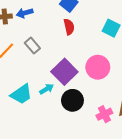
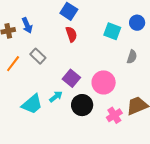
blue arrow: (25, 13) -> (27, 25), turned -91
pink circle: (98, 67) -> (104, 82), moved
purple square: (64, 72) -> (71, 78), size x0.7

